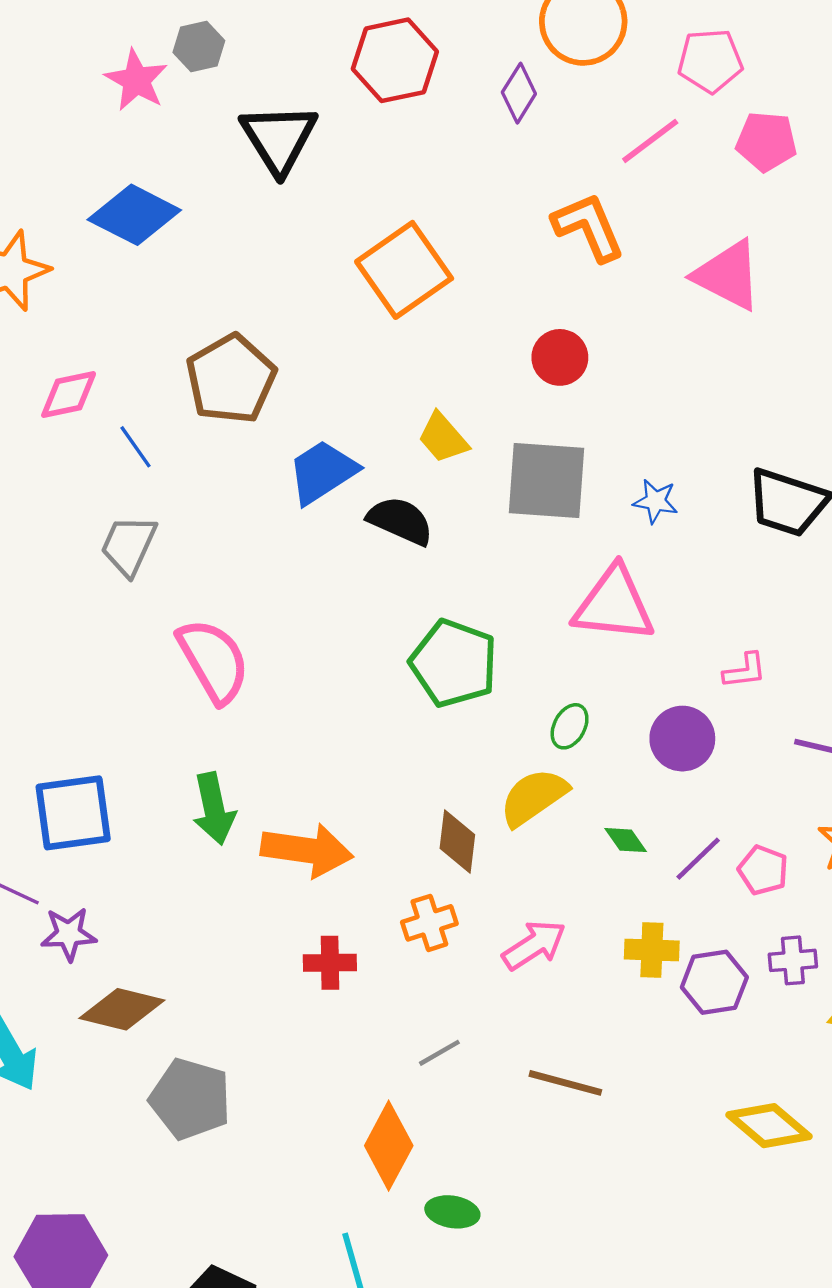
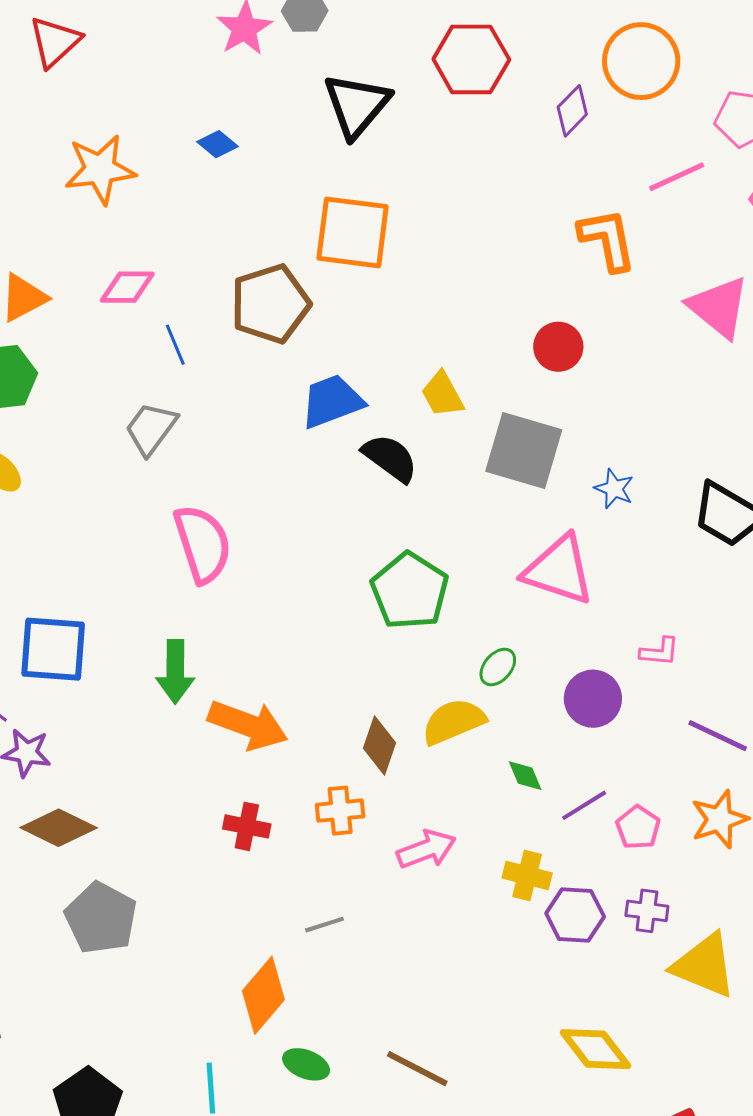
blue diamond: (134, 215) -> (217, 144), size x0.5
orange square: (404, 270) -> (353, 232), moved, turned 30
brown line: (565, 1083) -> (417, 1069), moved

